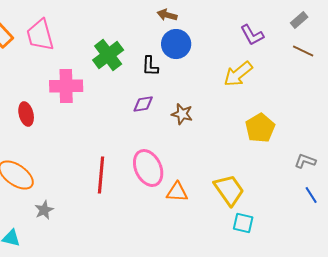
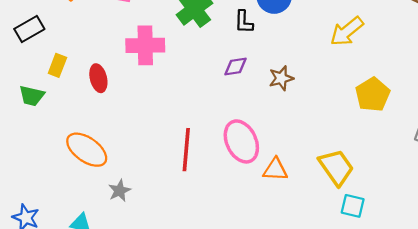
brown star: (182, 114) -> (281, 78), turned -30

